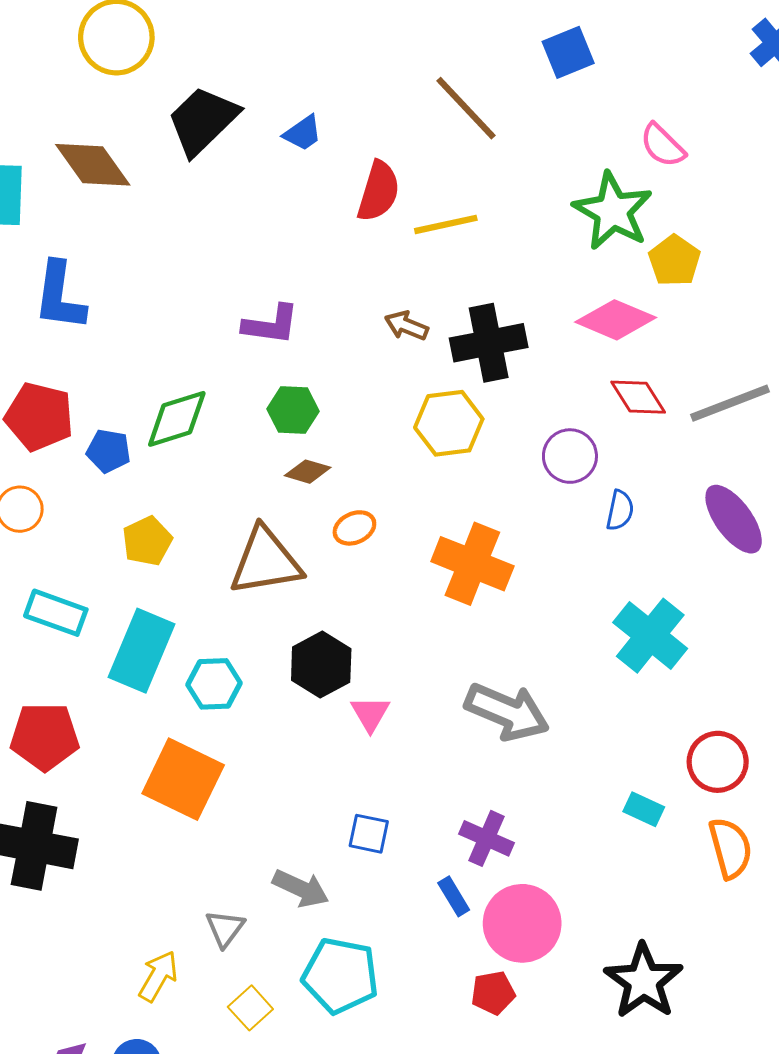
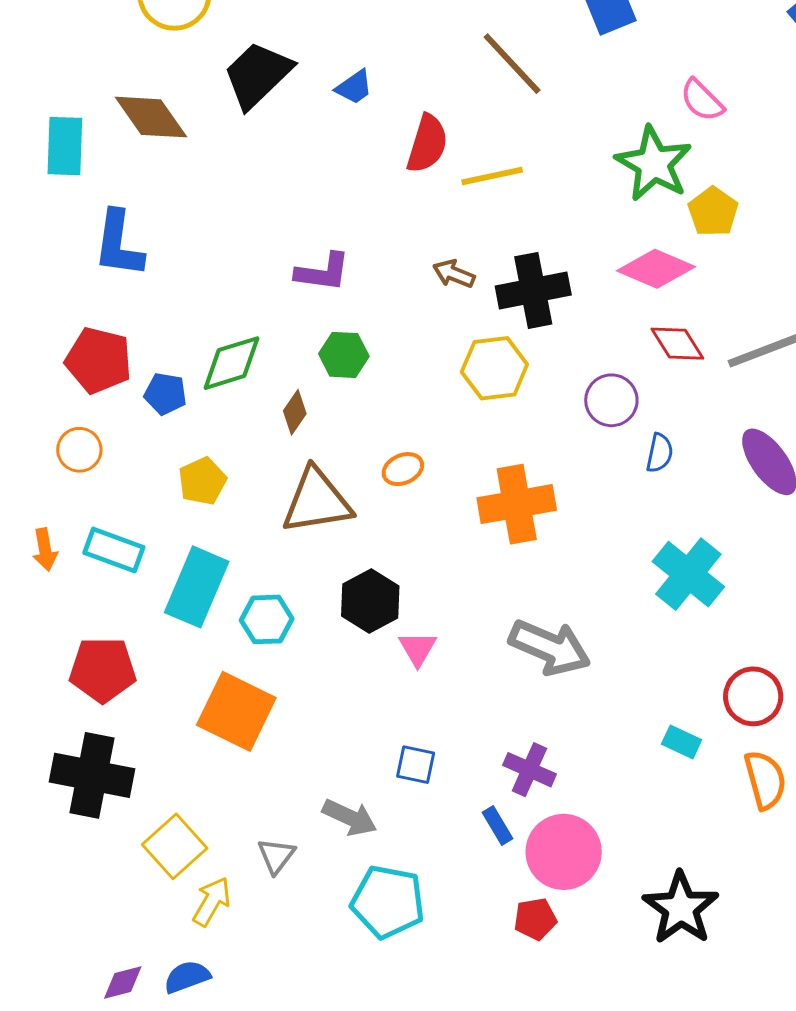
brown diamond: (308, 472) -> (295, 412), moved, turned -72
orange cross: (472, 564) -> (517, 504), turned -32
yellow square: (250, 1008) -> (175, 846), moved, size x1.5

